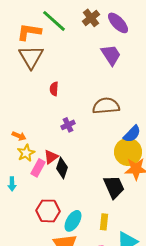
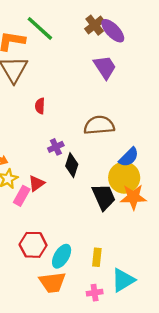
brown cross: (91, 18) -> (95, 25), moved
black diamond: (62, 168) -> (72, 165), moved
black trapezoid: (114, 187) -> (104, 197), moved

